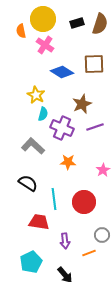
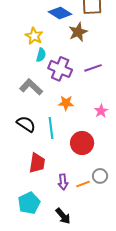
brown star: (82, 104) -> (78, 32), moved
cyan line: (54, 199) -> (51, 128), moved
red trapezoid: (39, 222) -> (37, 163), turned 90
orange line: (89, 253) -> (83, 184), moved

